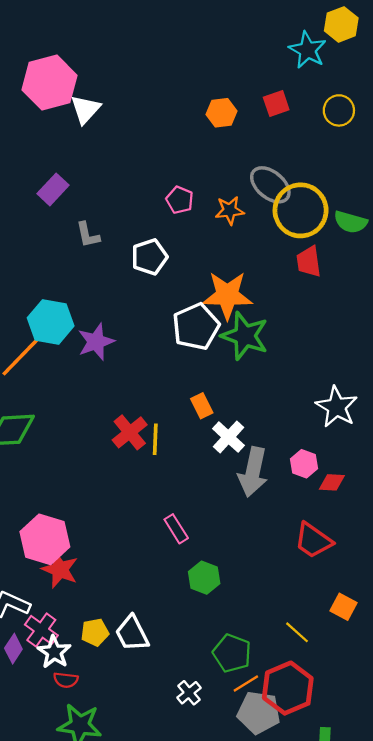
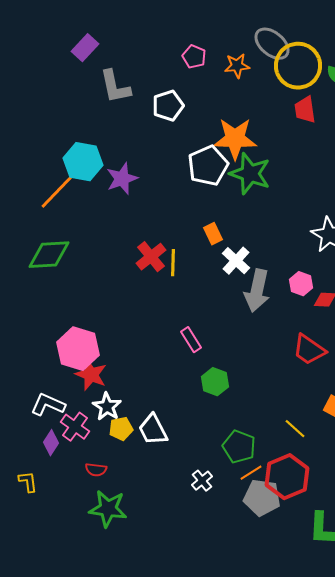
gray L-shape: (88, 235) -> (115, 87), size x1.5
white star: (54, 652) -> (107, 407), moved

